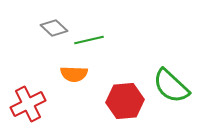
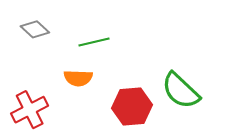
gray diamond: (54, 28) -> (35, 29), moved

